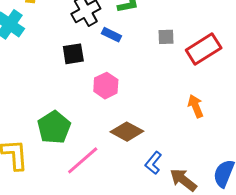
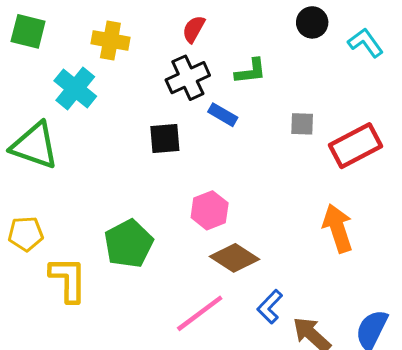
pink hexagon: (106, 86) -> (210, 210), moved
orange arrow: (196, 106) -> (338, 228), size x1.4
pink line: (83, 160) -> (200, 313), moved

